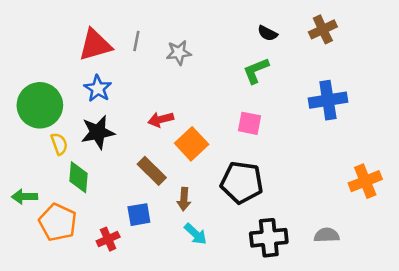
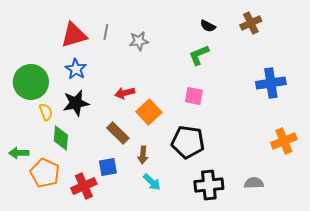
blue cross: (328, 100) -> (271, 83), moved
red cross: (108, 239) -> (84, 186), size x1.4

